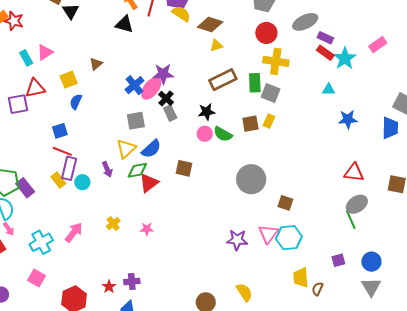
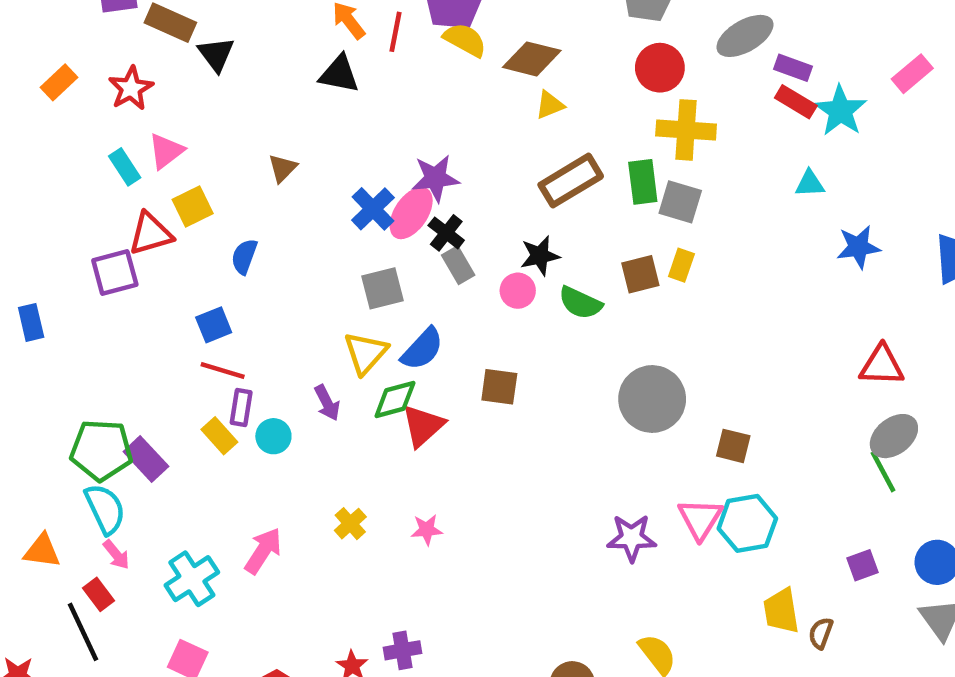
red star: (14, 21) -> (131, 88), moved, turned 30
yellow square: (69, 80) -> (193, 206), moved
pink circle: (205, 134) -> (518, 291), moved
purple rectangle: (69, 168) -> (241, 407), size x0.7

